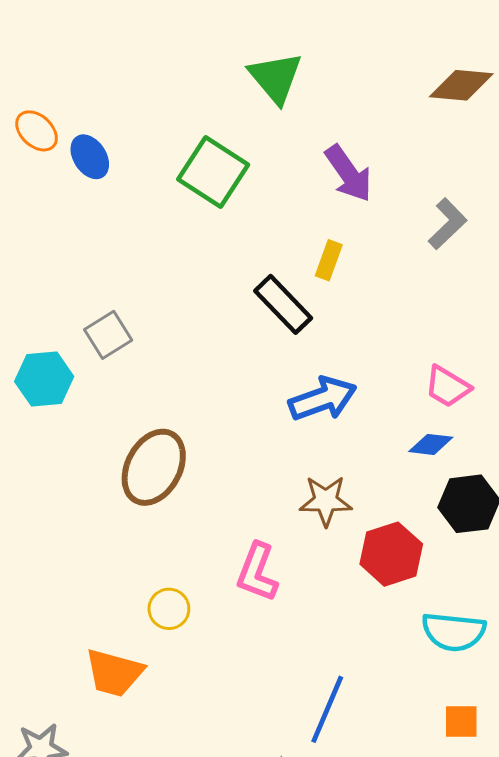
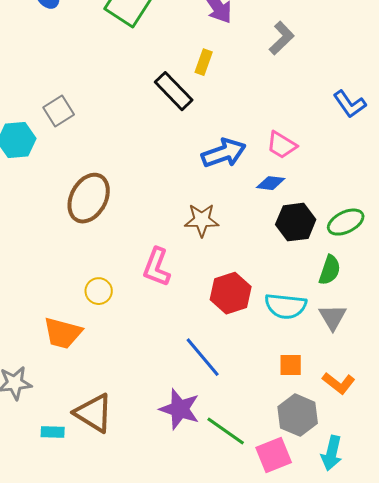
blue arrow: (323, 399) -> (224, 153), moved
red hexagon: (391, 554) -> (231, 293), moved
blue line: (327, 709) -> (203, 357), turned -63

